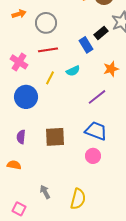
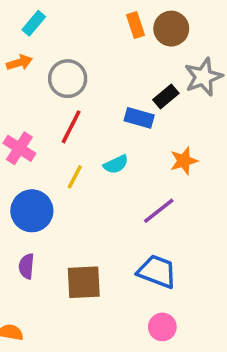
blue rectangle: (86, 45) -> (139, 118), turned -42
red line: (48, 50) -> (71, 127), turned -54
purple semicircle: (21, 137) -> (27, 266), moved
pink circle: (93, 156) -> (162, 327), moved

